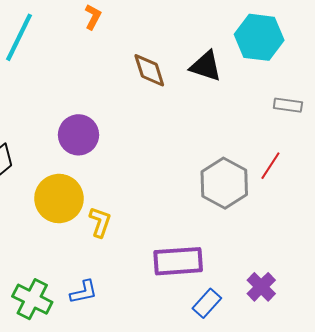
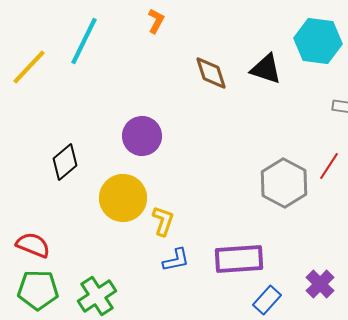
blue L-shape: (84, 292) -> (176, 260), moved
green cross: (32, 299) -> (97, 296), turned 30

